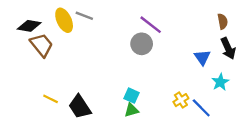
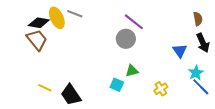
black diamond: (29, 26) -> (39, 23), moved
blue line: (201, 108) -> (201, 87), moved
green triangle: (131, 110) -> (132, 71), moved

